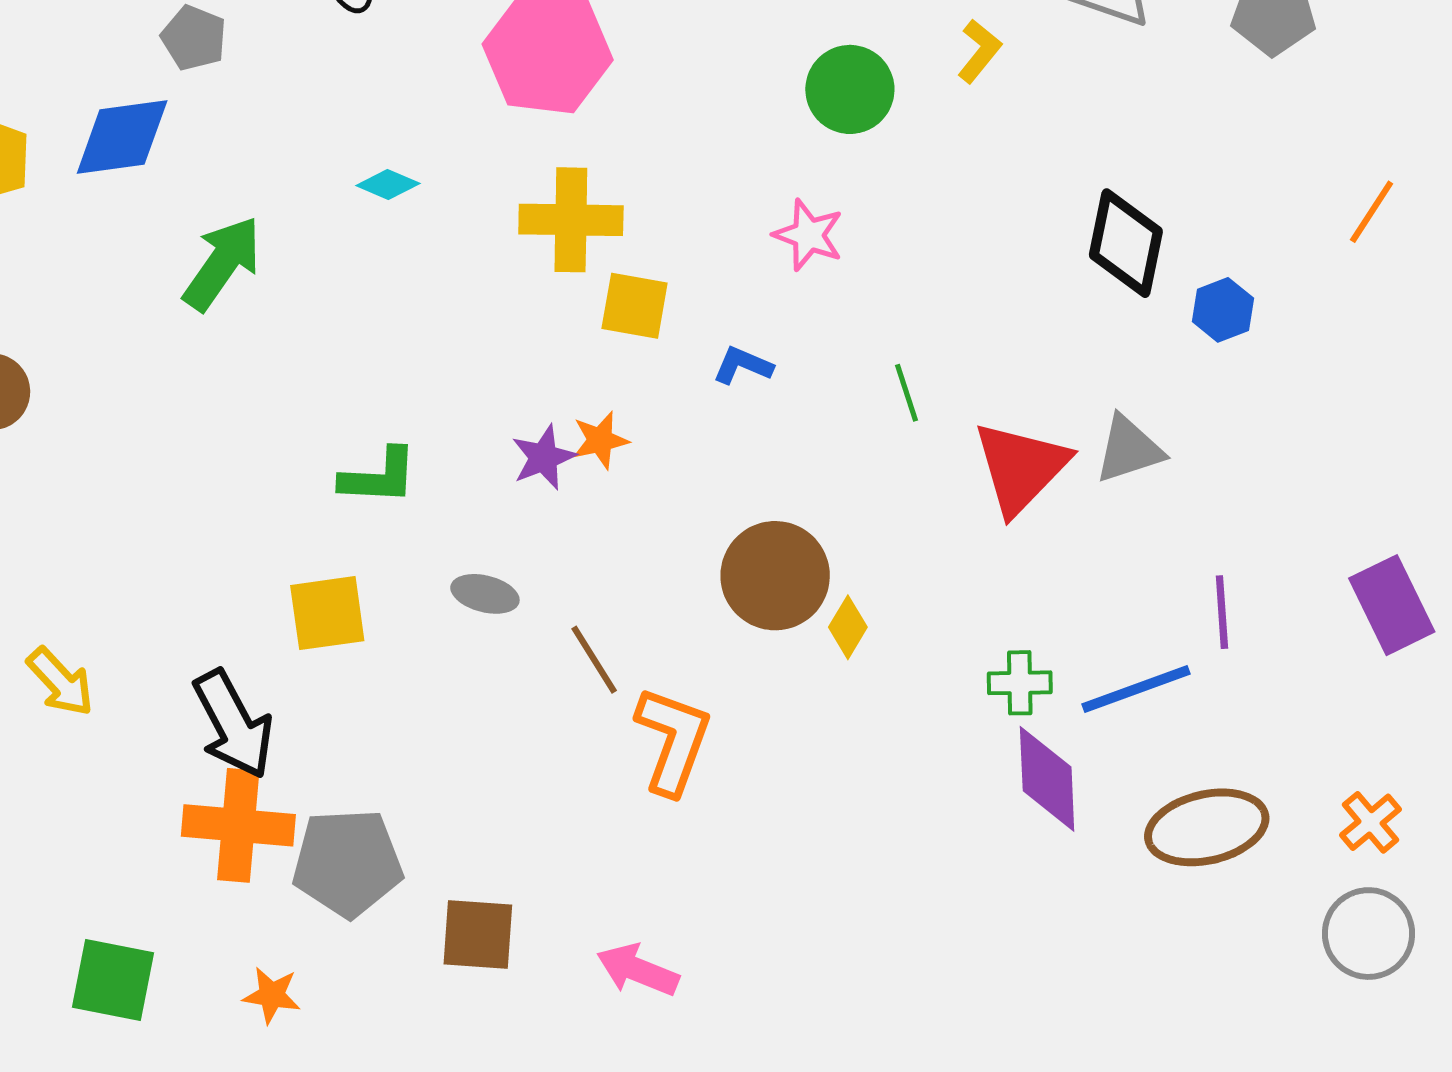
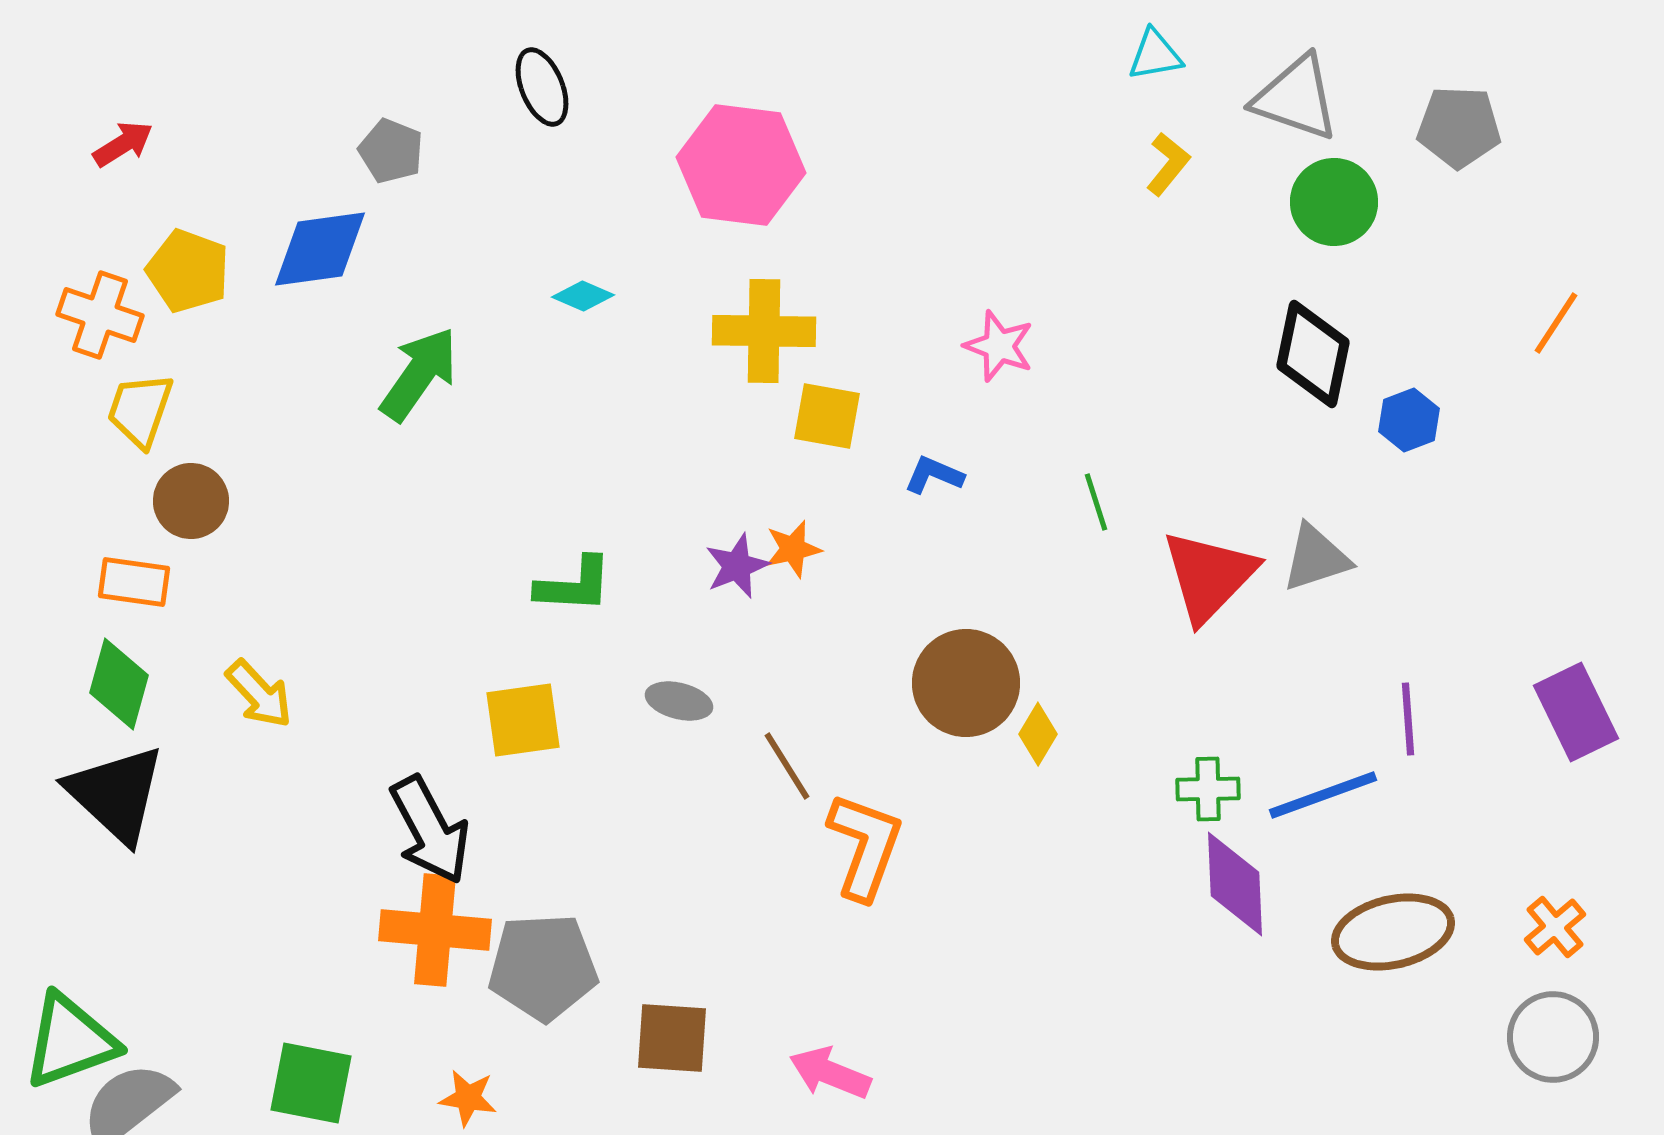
green circle: (850, 89) -> (1334, 202), moved
yellow arrow: (60, 682) -> (259, 694), moved

